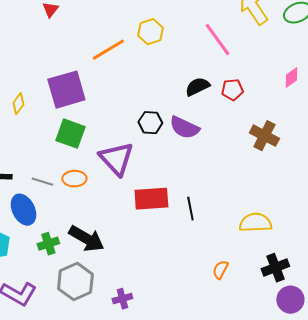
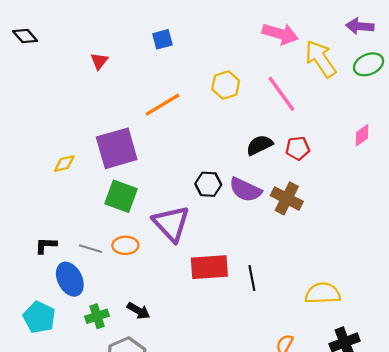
yellow hexagon: (150, 32) -> (226, 85), moved
yellow diamond: (18, 104) -> (64, 164), turned 40
brown cross: (264, 136) -> (287, 198), moved
black arrow: (86, 239) -> (138, 311), size x0.6

